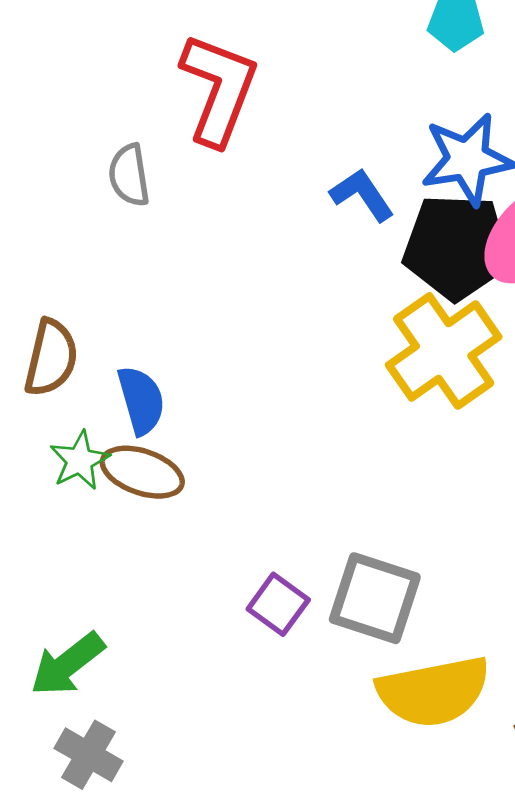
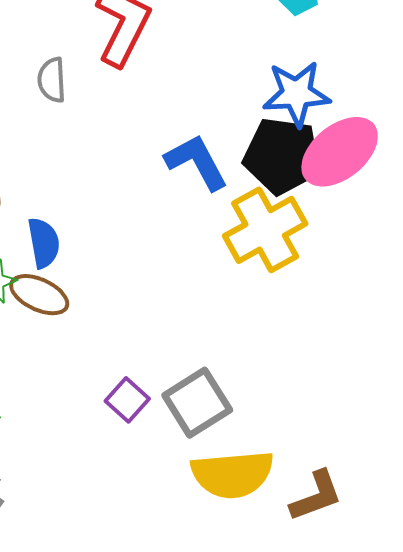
blue L-shape: (362, 195) -> (197, 162), moved, size x1.4
gray square: (375, 598) -> (197, 403), turned 34

